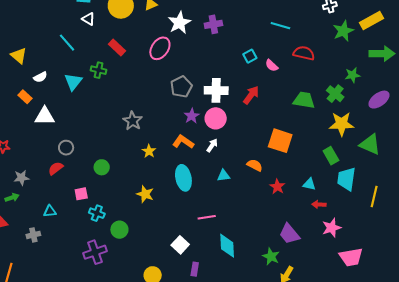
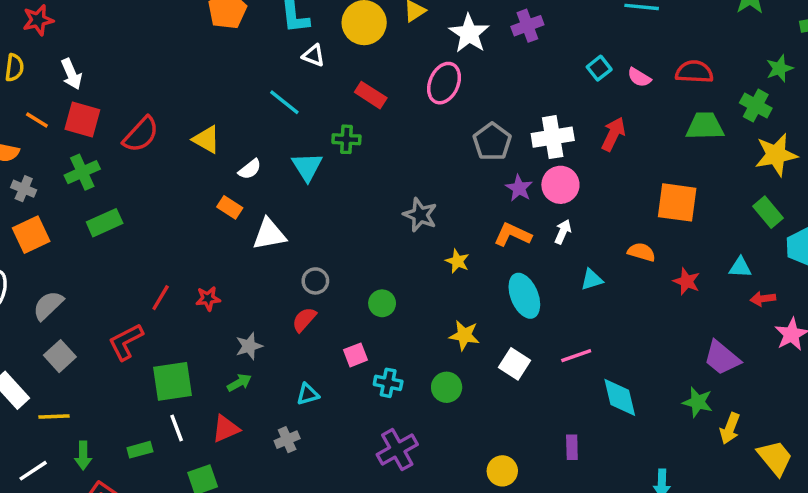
red semicircle: (304, 53) -> (694, 72), moved
green circle: (119, 230) -> (447, 387), moved
white square: (180, 245) -> (515, 364), moved

